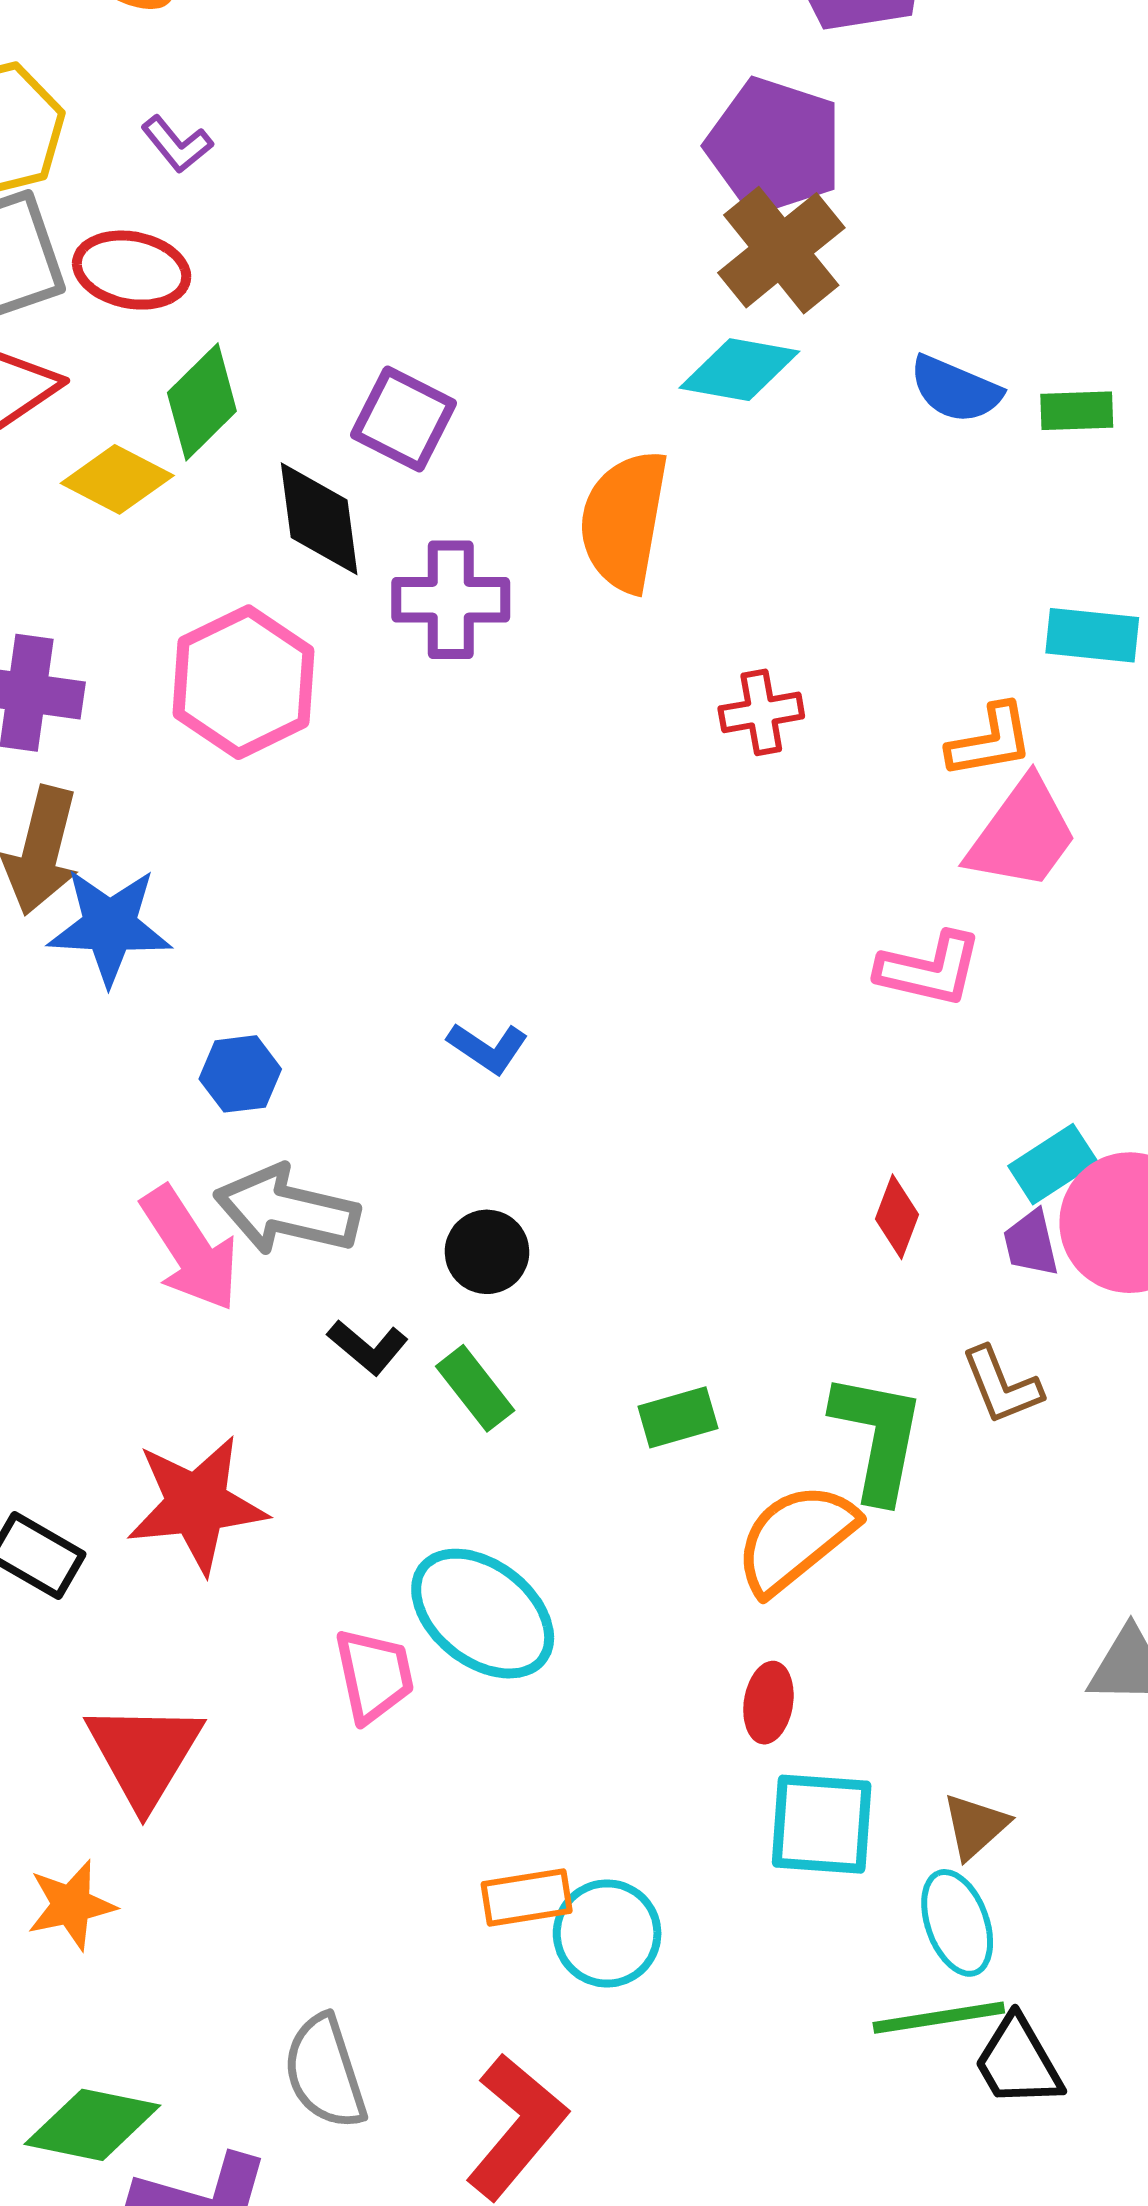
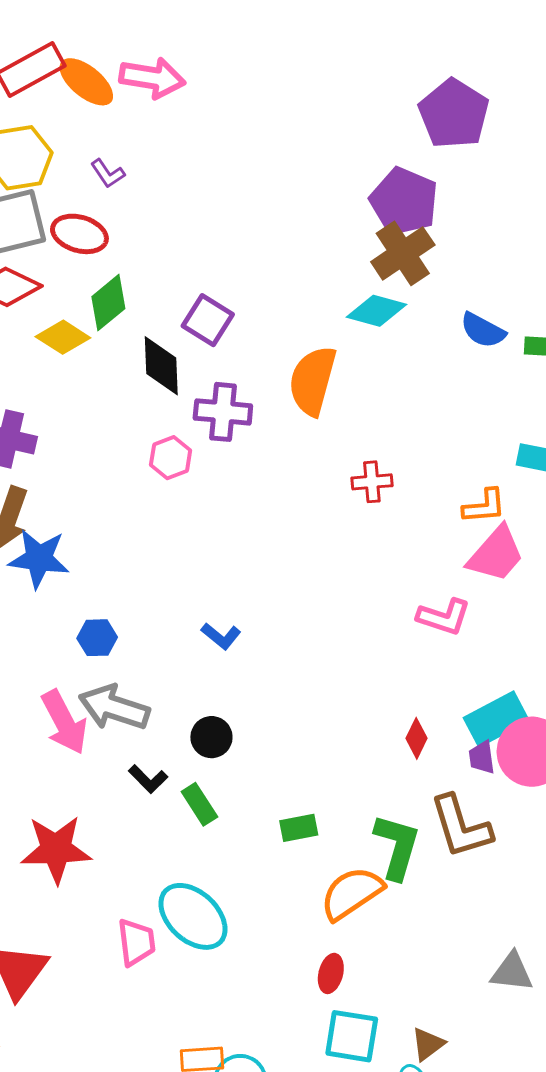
pink hexagon: (243, 682) -> (171, 458), moved, size x0.6
cyan rectangle: (1053, 1164) -> (496, 719), size x1.5
brown L-shape: (1002, 1385) -> (461, 827), size x1.6

